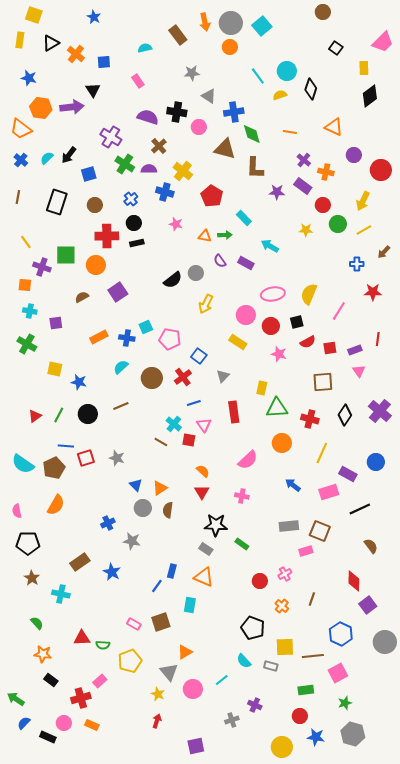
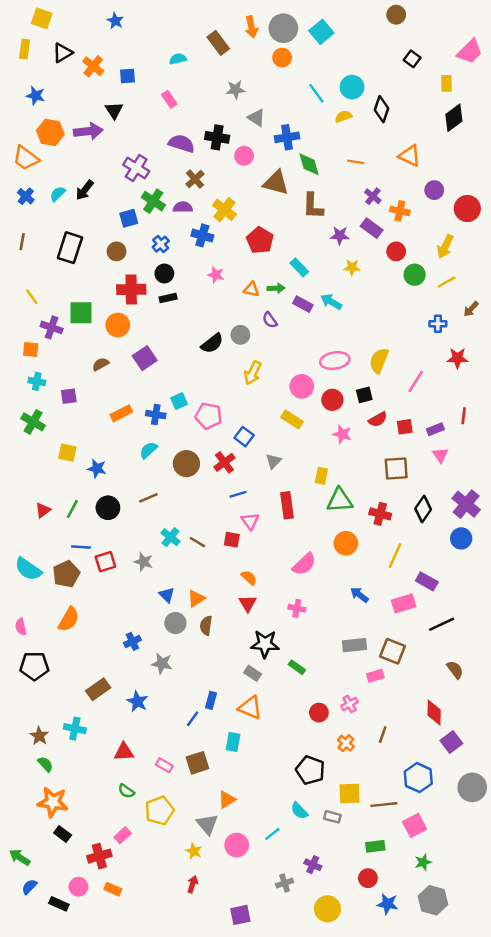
blue square: (89, 174) -> (129, 218), moved
yellow star: (306, 230) -> (352, 267), moved
purple rectangle: (246, 263) -> (303, 304), moved
cyan cross: (174, 424) -> (170, 537), moved
blue circle: (376, 462) -> (461, 538), moved
brown star: (32, 578) -> (39, 736), moved
red triangle: (82, 638) -> (124, 752), moved
green semicircle: (103, 645) -> (126, 791), turned 32
orange star: (43, 654) -> (53, 802), size x1.4
yellow circle: (282, 747) -> (327, 909), moved

